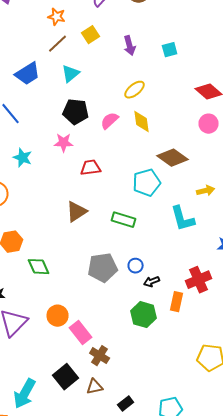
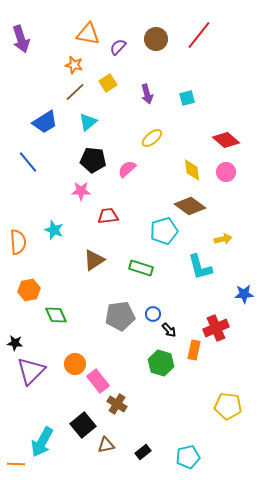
yellow diamond: (142, 122) -> (192, 170), moved
cyan star: (23, 158) -> (54, 230), moved
black arrow: (152, 282) -> (169, 330), turned -112
brown triangle: (95, 387) -> (106, 445), moved

